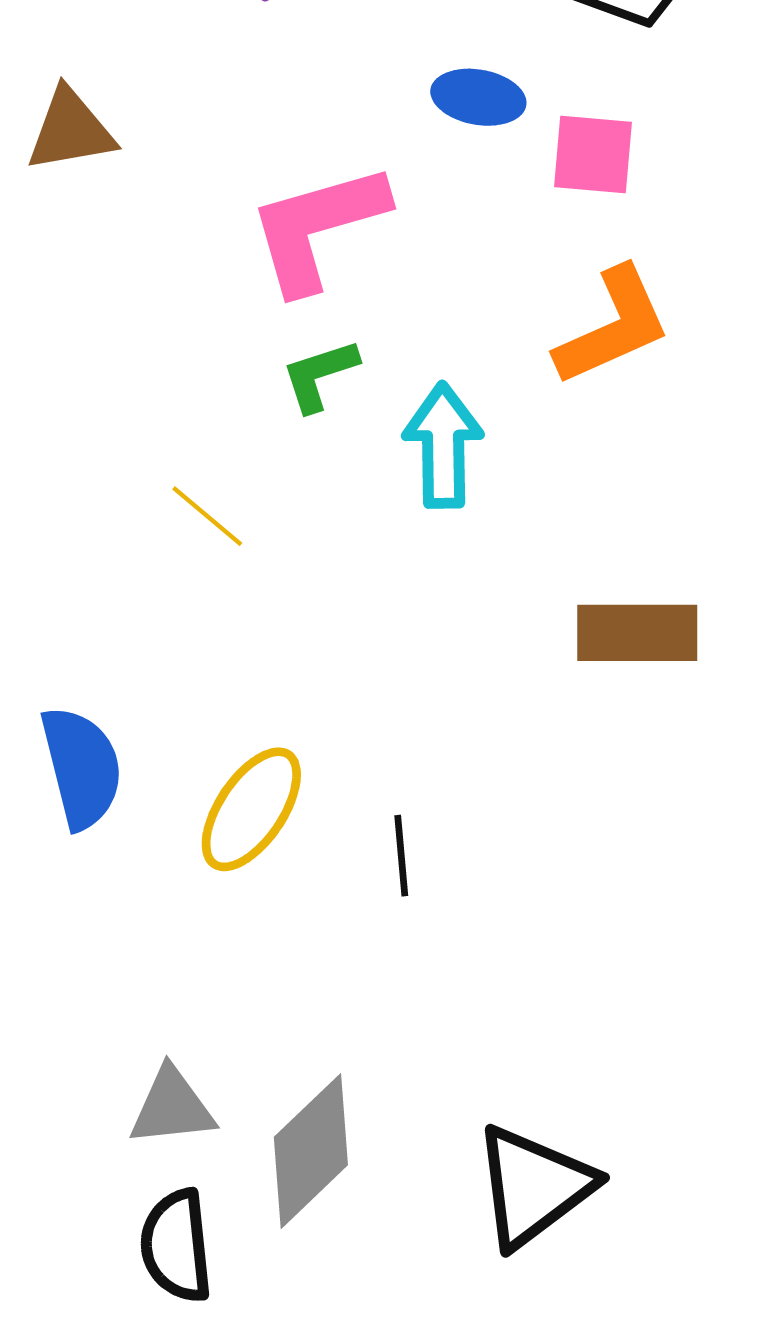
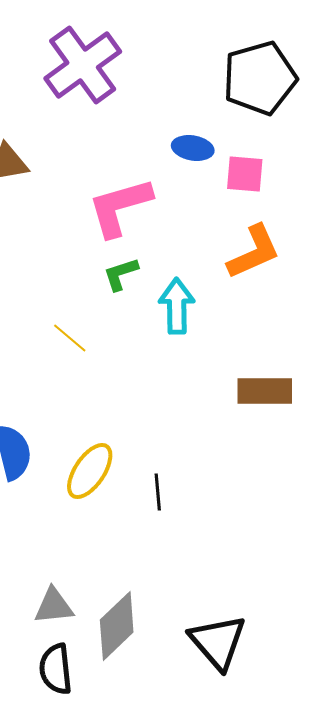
black triangle: (534, 1186) -> (218, 642), turned -34

